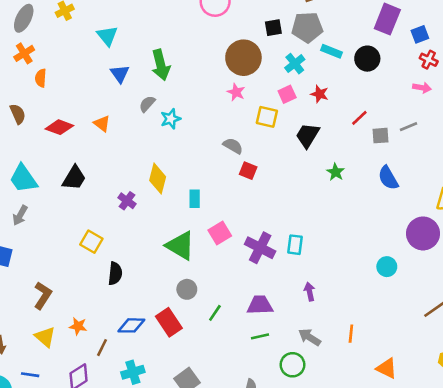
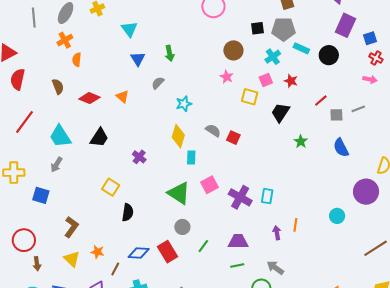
brown circle: (243, 58) -> (233, 50), size x0.7
green arrow: (161, 65) -> (170, 53), size x0.7
cyan star: (171, 119) -> (184, 104), moved
gray semicircle: (233, 146) -> (213, 130), moved
yellow diamond: (158, 179) -> (178, 136), moved
orange line: (351, 334) -> (295, 225), moved

